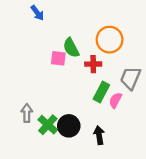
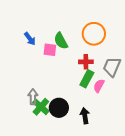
blue arrow: (37, 13) -> (30, 39), moved
red cross: (93, 64) -> (86, 62), moved
gray arrow: (27, 113) -> (33, 97), moved

